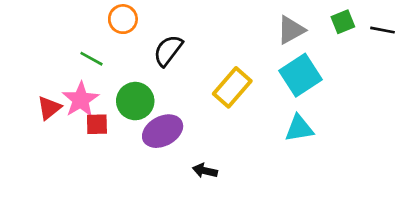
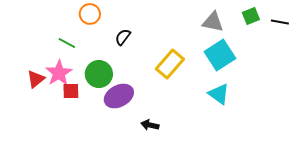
gray triangle: (291, 30) -> (213, 22), turned 40
black semicircle: (168, 50) -> (123, 37), size x0.7
cyan triangle: (299, 128) -> (219, 94), turned 45

